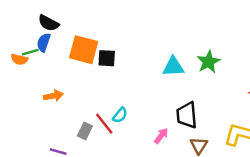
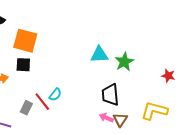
black square: (107, 58) -> (23, 65), moved
green star: (208, 62) -> (124, 62), moved
pink arrow: (161, 136) -> (106, 118), moved, turned -104

